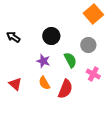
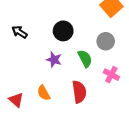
orange semicircle: (44, 83) -> (44, 93), moved
red triangle: (15, 84) -> (16, 100), moved
red semicircle: (65, 89) -> (79, 92), turned -30

